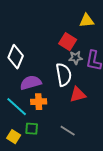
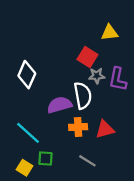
purple semicircle: (31, 83) -> (59, 105), moved
red triangle: (78, 95) -> (105, 129), moved
orange cross: (39, 102) -> (78, 127), moved

